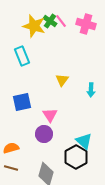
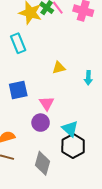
yellow triangle: (62, 80) -> (59, 68), turned 40
cyan triangle: (84, 141) -> (70, 129), moved

